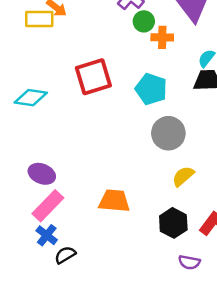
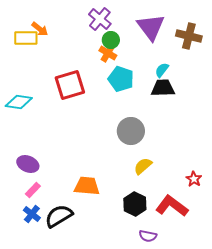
orange cross: (162, 37) -> (108, 53), moved, turned 30
cyan pentagon: (151, 89) -> (121, 79), moved
pink rectangle: (48, 206) -> (33, 190), size x0.6
black semicircle: (65, 255) -> (59, 216), moved, size x1.6

